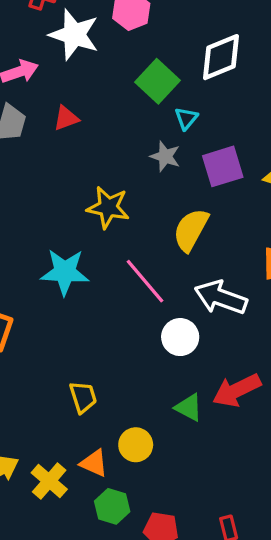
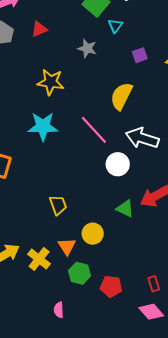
gray star: (165, 156) -> (87, 48), moved
purple square: (223, 166) -> (140, 55), size x0.6
yellow star: (108, 207) -> (51, 82), moved
orange triangle: (94, 463) -> (67, 246), turned 36

